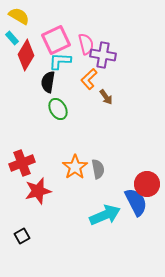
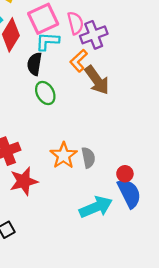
purple cross: (103, 55) -> (94, 35), turned -30
brown arrow: (106, 97) -> (97, 80), size x1.8
red circle: (147, 184) -> (125, 174), moved, size x0.6

